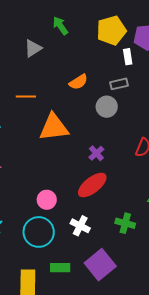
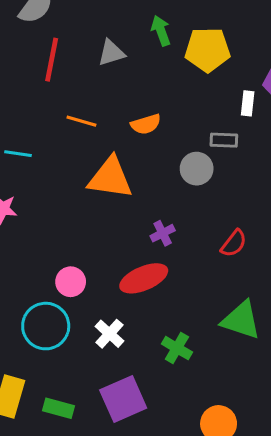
yellow pentagon: (111, 30) -> (208, 50), moved
orange semicircle: (78, 82) -> (146, 124), moved
green rectangle: (60, 268) -> (59, 408), moved

